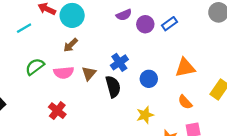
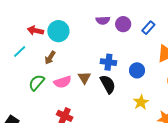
purple semicircle: (124, 15) -> (103, 20), turned 32
blue rectangle: (169, 24) -> (148, 28), moved
brown arrow: (71, 45) -> (50, 58), moved
blue cross: (119, 62) -> (108, 62), turned -35

